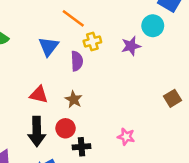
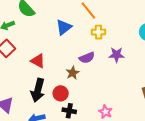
purple star: (131, 46) -> (117, 55), moved
purple semicircle: (77, 61) -> (87, 58), moved, turned 56
red triangle: (39, 95) -> (38, 61), moved

